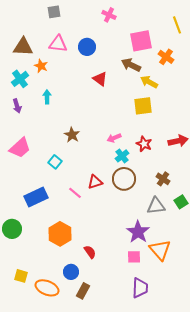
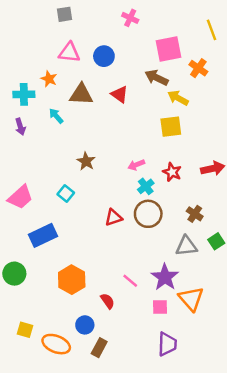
brown triangle: (23, 47) -> (81, 94), moved
cyan cross: (20, 79) -> (24, 94), turned 36
cyan arrow: (47, 97) -> (56, 116), turned -40
pink trapezoid: (20, 148) -> (20, 197), moved
pink line: (75, 193) -> (130, 281), moved

